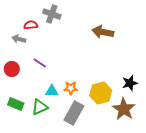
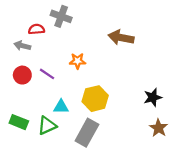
red circle: (12, 69) -> (22, 75), moved
orange star: (71, 88) -> (78, 61), moved
yellow hexagon: (101, 93) -> (95, 99), moved
brown star: (124, 109) -> (159, 128), moved, size x0.7

